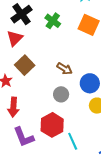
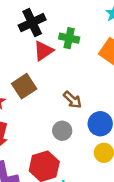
green cross: (53, 21) -> (69, 38), turned -35
red triangle: (15, 38) -> (43, 51), moved

